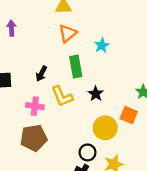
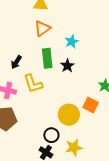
black star: (96, 94) -> (67, 66), moved

